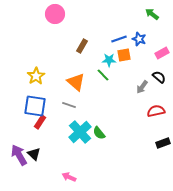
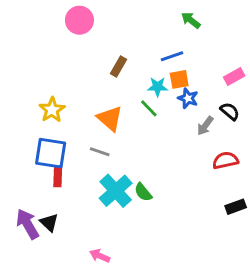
green arrow: (152, 14) -> (191, 20), moved
blue star: (139, 39) -> (188, 98), moved
red rectangle: (40, 122) -> (58, 176), turned -32

